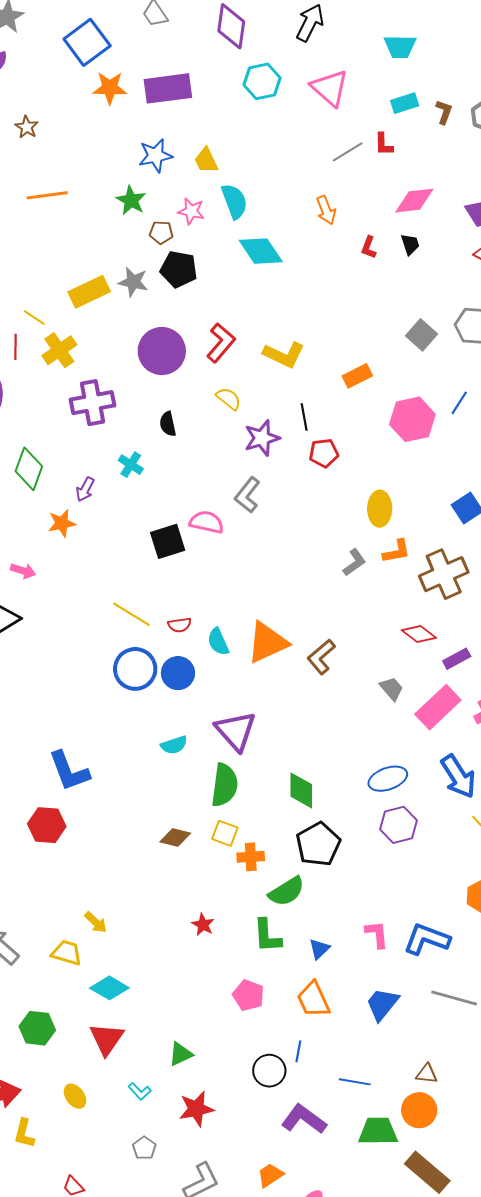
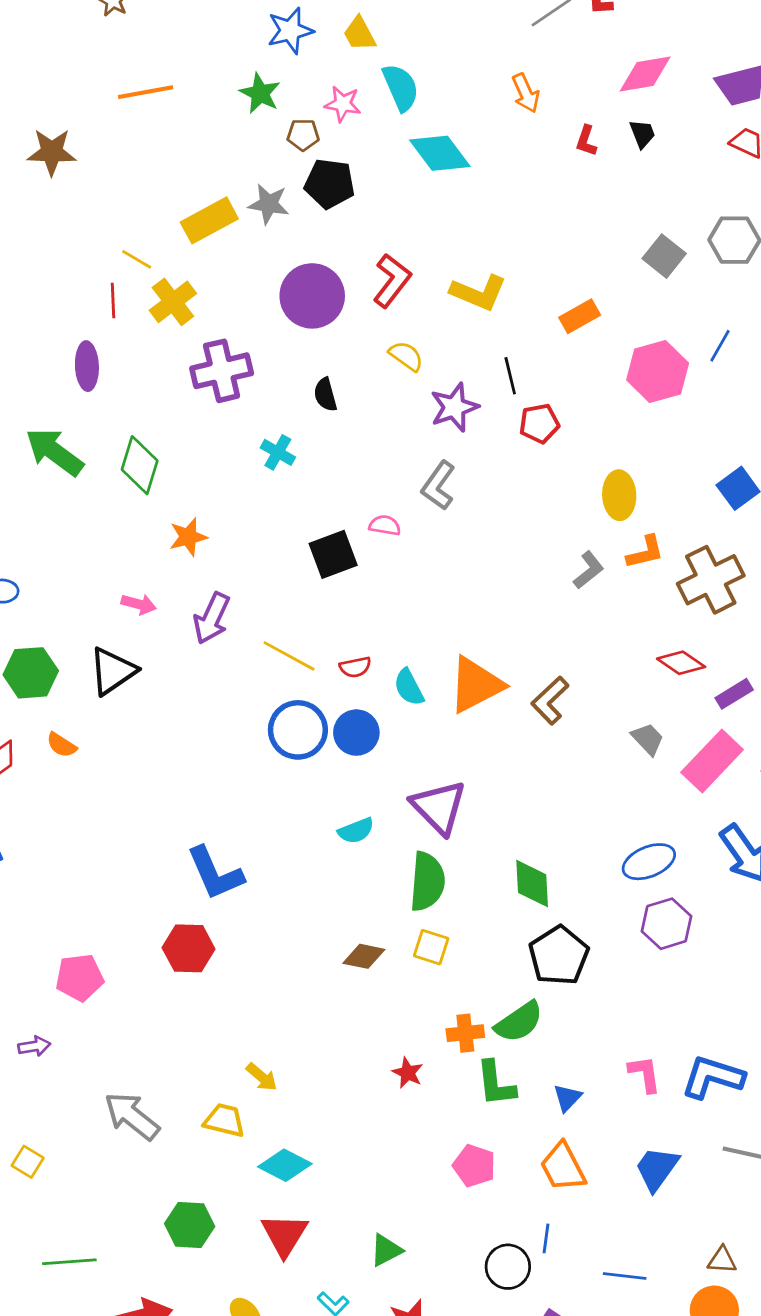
purple arrow: (85, 489) -> (212, 618), moved, size x1.5
pink semicircle: (207, 522) -> (385, 525), size x0.7
orange cross: (251, 857) -> (465, 1033), moved

